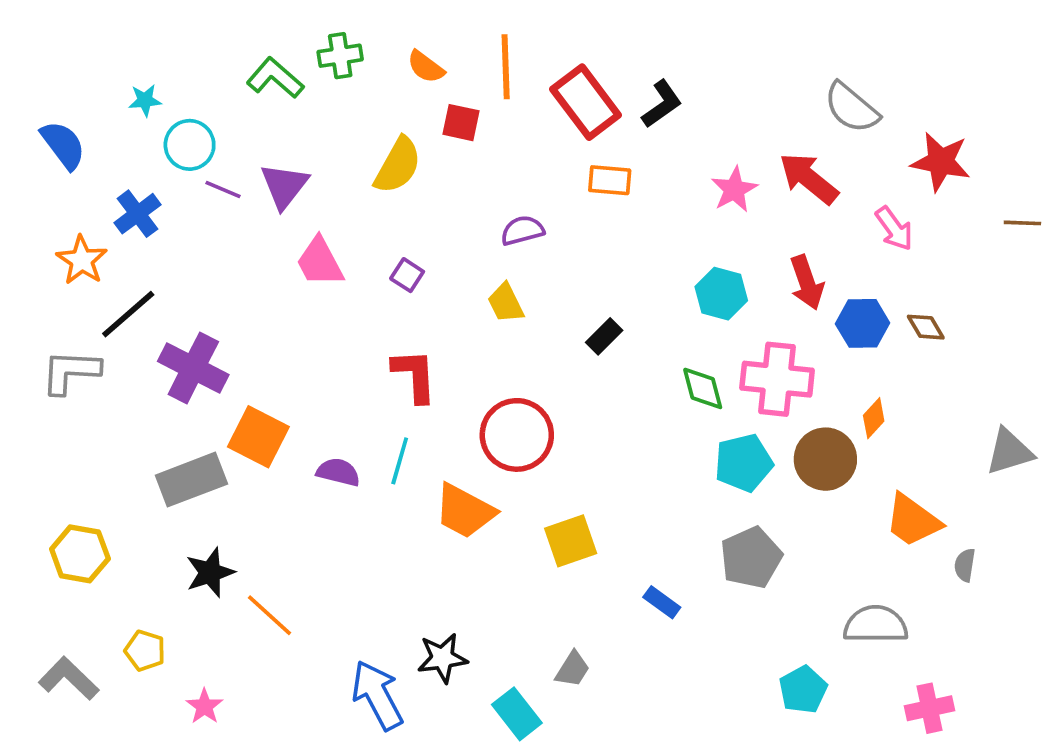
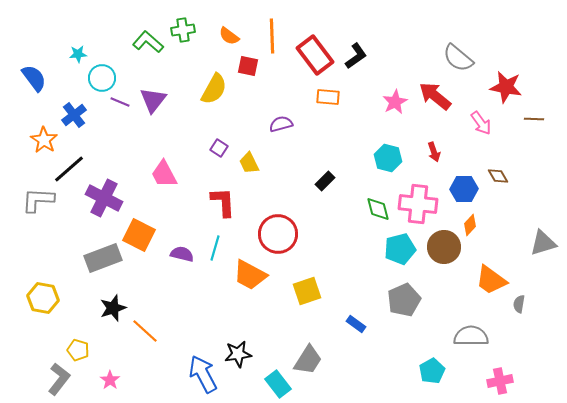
brown line: (1022, 223) -> (534, 119), moved
pink trapezoid: (320, 262) -> (164, 174), moved
red arrow: (807, 282) -> (434, 152), size x0.7
yellow trapezoid: (506, 303) -> (249, 163), moved
blue hexagon: (863, 323) -> (464, 189), moved
gray trapezoid: (573, 669) -> (308, 360), size x1.5
gray L-shape: (69, 678) -> (59, 379), moved, turned 84

